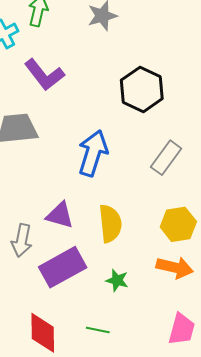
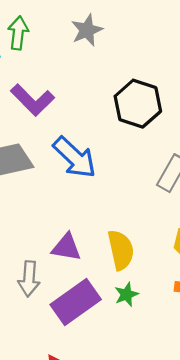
blue arrow: (93, 153) -> (75, 157), moved, turned 123
green star: (117, 280) -> (126, 294), moved, turned -30

